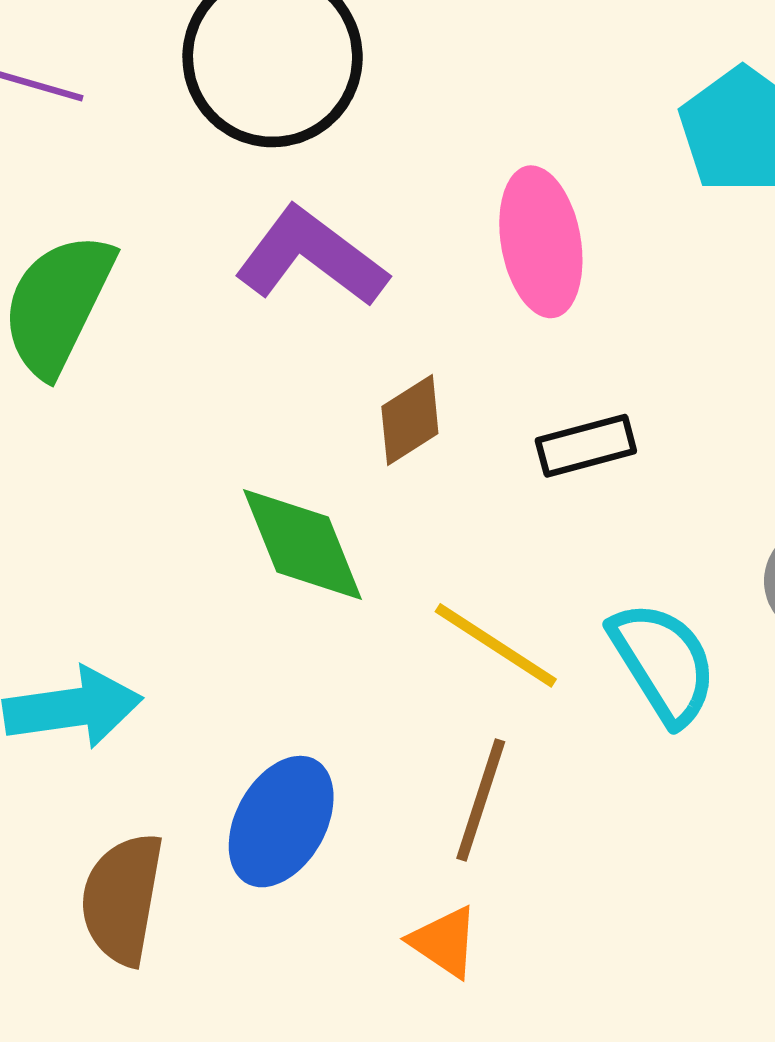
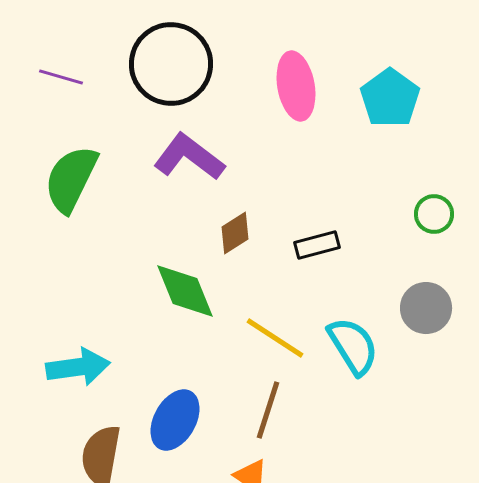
pink ellipse: (541, 242) -> (296, 86), moved

